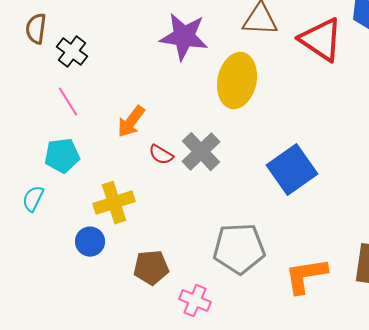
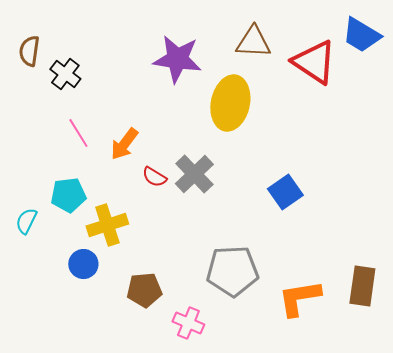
pink line: (68, 102) -> (78, 133), moved
cyan pentagon: (62, 156) -> (68, 195), moved
blue square: (292, 170) -> (285, 192), size x0.7

